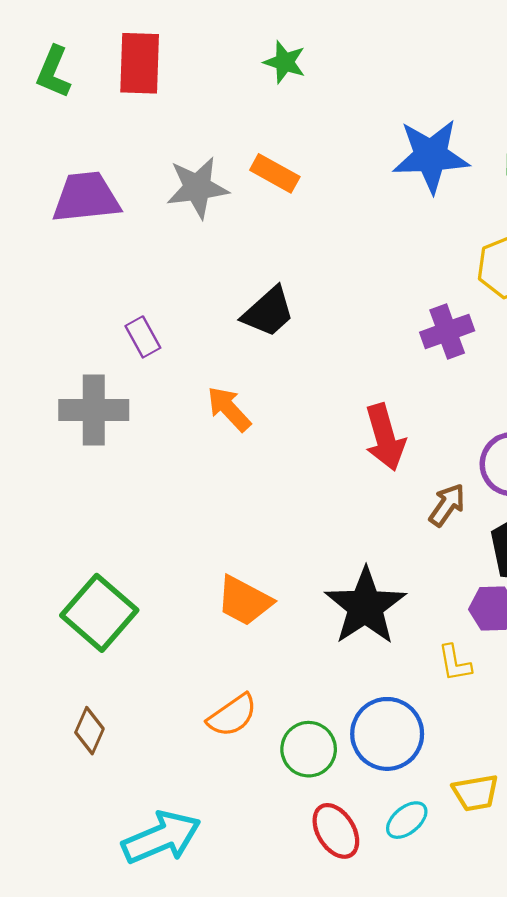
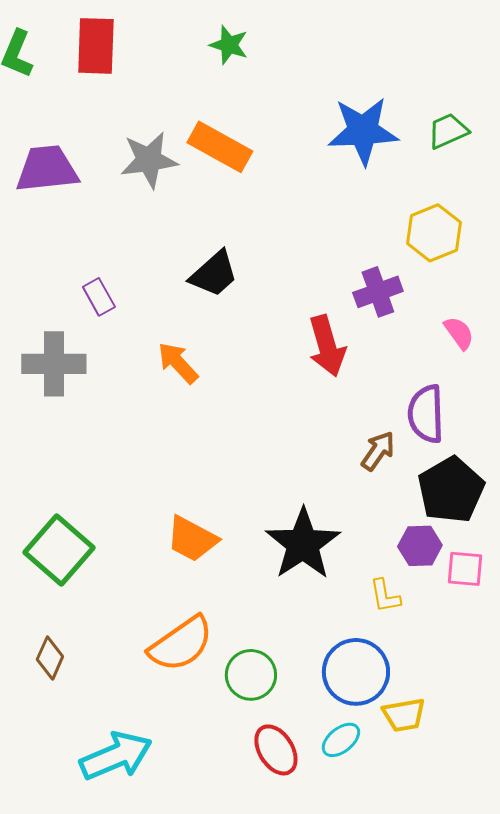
orange rectangle: (275, 173) -> (220, 147), size x1.4
red arrow: (385, 437) -> (327, 346), moved
orange semicircle: (232, 715) -> (181, 644), size x1.4
blue circle: (387, 734) -> (356, 672), moved

